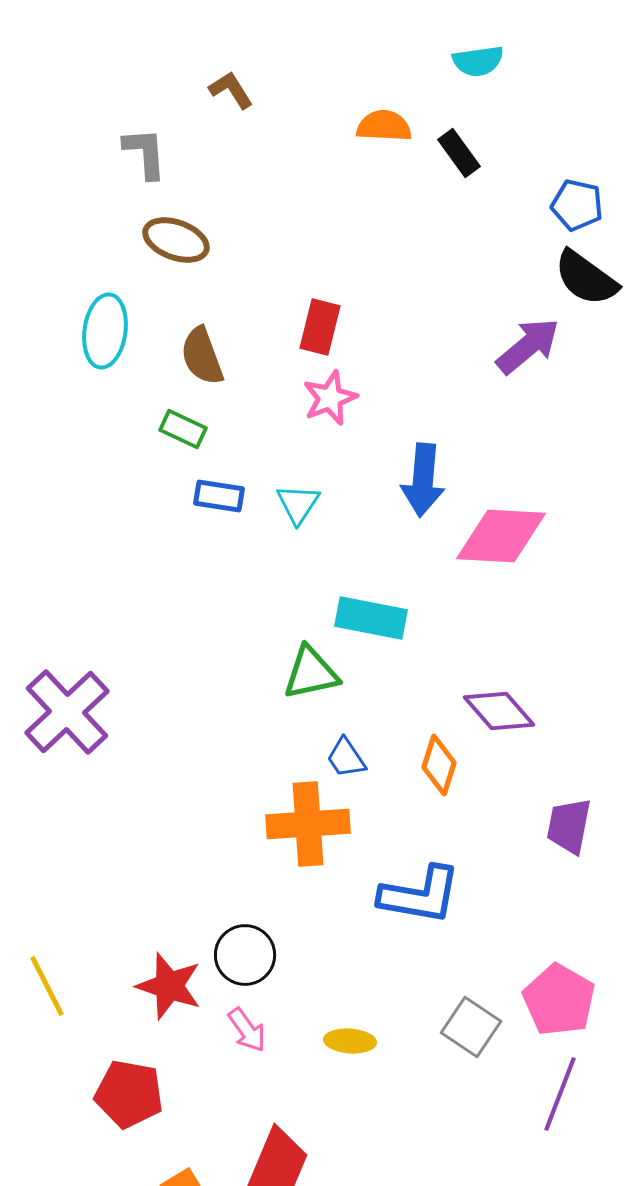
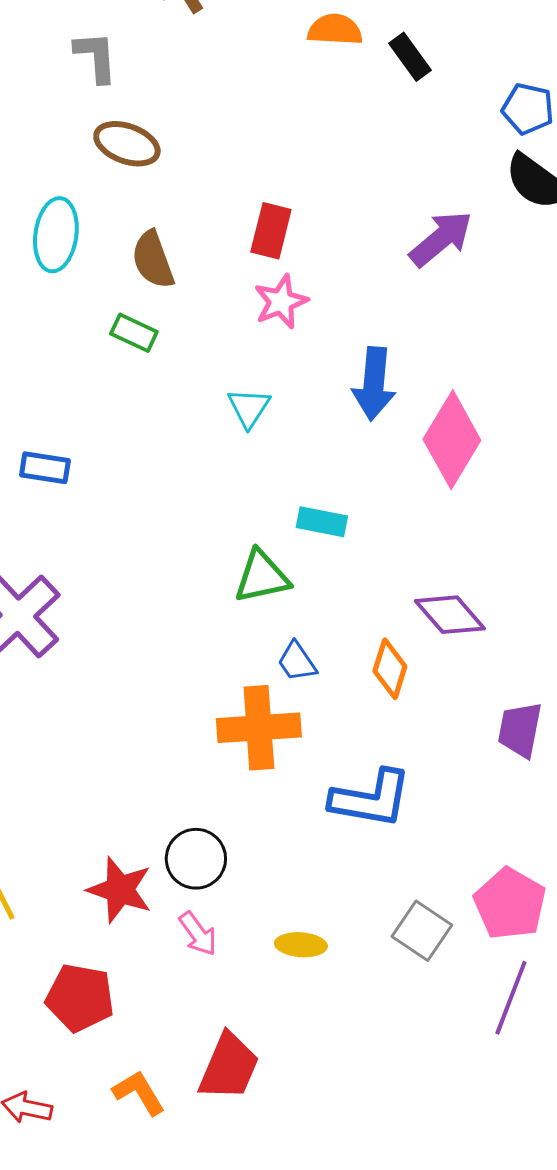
purple arrow: (528, 346) -> (441, 239), moved
blue rectangle: (219, 496) -> (45, 468), moved
pink diamond: (501, 536) -> (452, 440), turned -62
cyan rectangle: (371, 618) -> (322, 522), size x0.7

